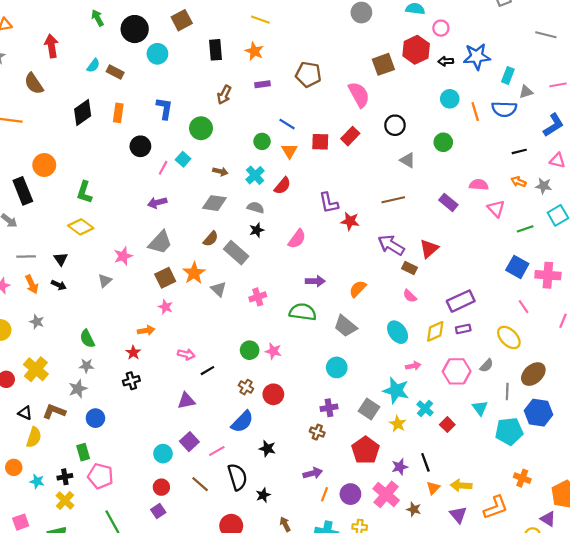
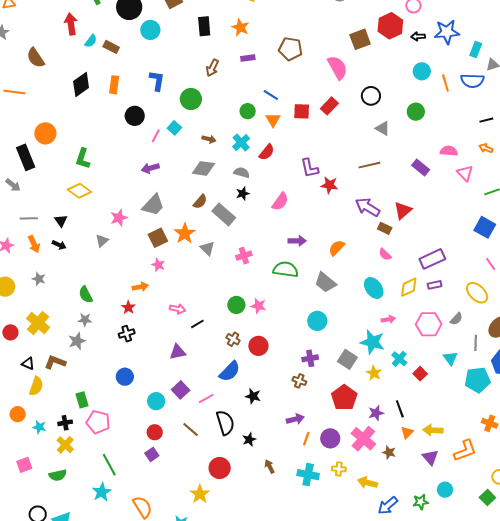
red arrow: (51, 46) -> (71, 24), moved
blue circle: (95, 418) -> (125, 377), moved

